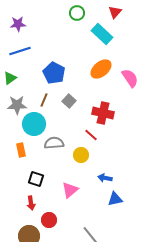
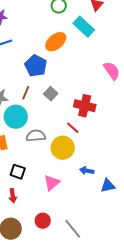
orange ellipse: (101, 69) -> (56, 42), moved
yellow circle: (81, 155) -> (63, 148), size x1.5
blue triangle: (115, 199) -> (108, 186), moved
red circle: (49, 220) -> (43, 221), moved

